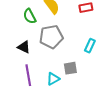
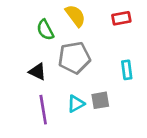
cyan rectangle: (90, 46) -> (127, 70), turned -32
cyan triangle: (53, 79) -> (76, 104), moved

